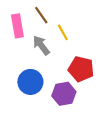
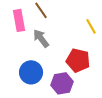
yellow line: (63, 32) -> (91, 26), moved

